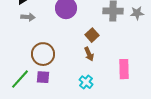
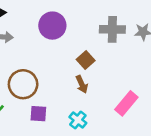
pink rectangle: (124, 69) -> (126, 103), turned 42
purple square: (43, 77) -> (38, 114), moved

